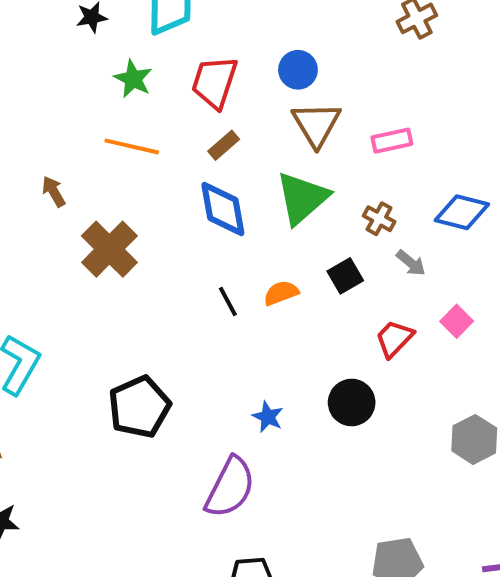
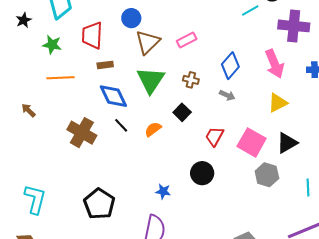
brown triangle: (316, 124) -> (148, 42), turned 32
brown rectangle: (224, 145) -> (105, 65), turned 49
blue diamond: (462, 212) -> (230, 66), turned -48
brown cross: (109, 249) -> (82, 133), moved
gray arrow: (411, 263) -> (227, 95), moved
black line: (228, 302) -> (121, 125), moved
pink square: (457, 321) -> (252, 142), moved, size x1.8

